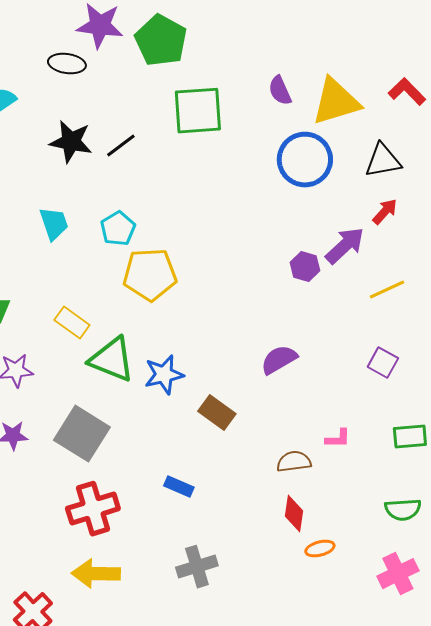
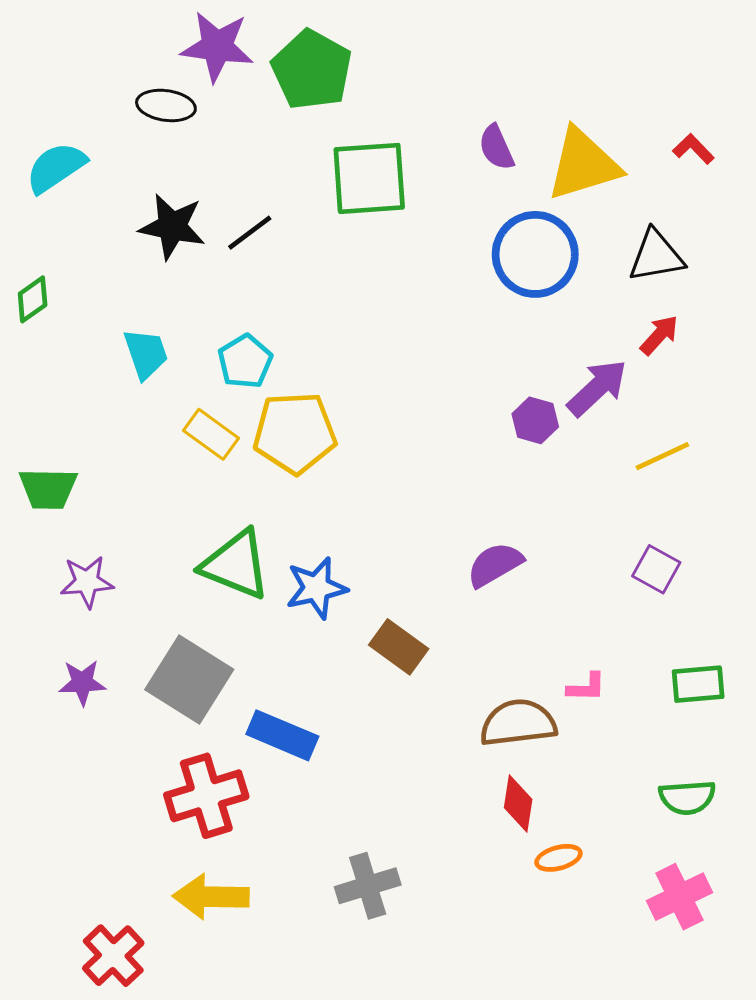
red L-shape: (407, 92) -> (693, 149), size x0.7
yellow rectangle: (72, 323) -> (211, 434), moved
brown semicircle: (294, 462) -> (518, 723), size x1.4
blue rectangle: (179, 487) -> (282, 735), moved, size x1.5

